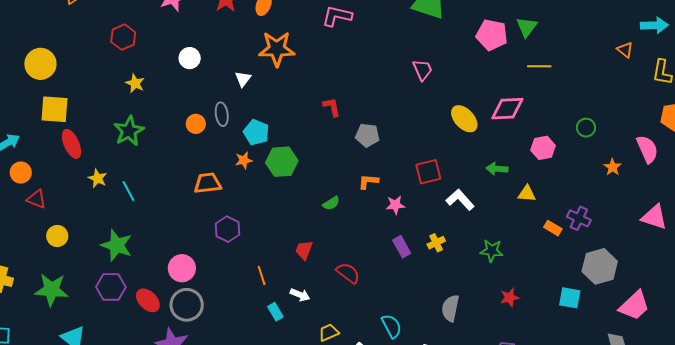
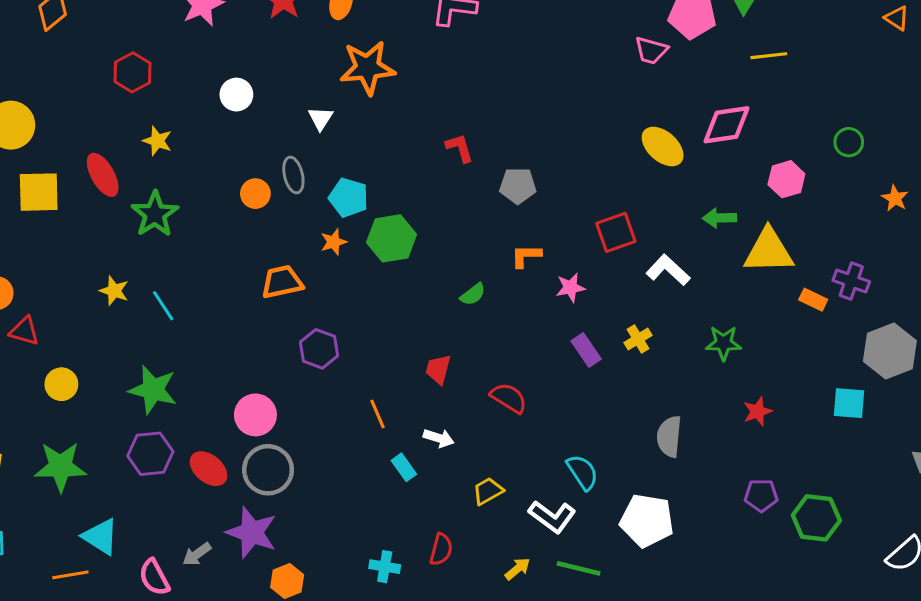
pink trapezoid: (422, 70) -> (651, 50), moved, turned 135
red ellipse: (71, 144) -> (103, 175), moved
yellow triangle: (527, 194) -> (769, 251), size x1.8

